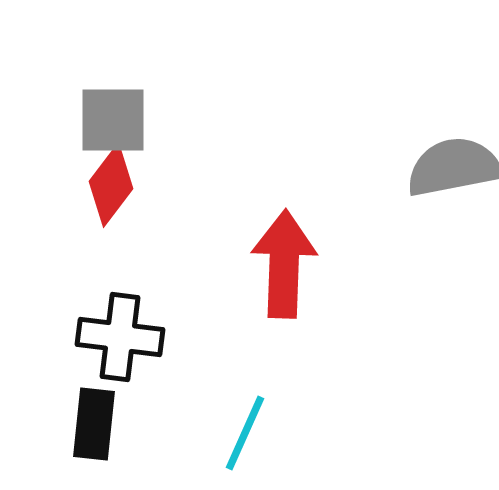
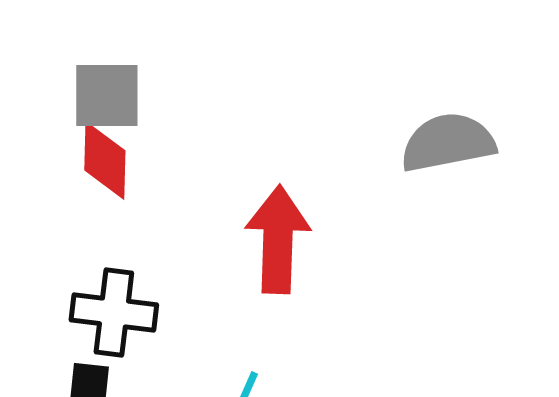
red diamond: (111, 185) -> (105, 160), turned -36

